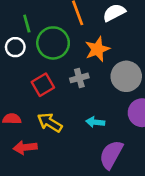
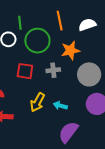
red square: (43, 85) -> (25, 71), turned 30
yellow arrow: (50, 122) -> (37, 102), moved, turned -102

